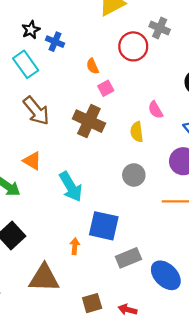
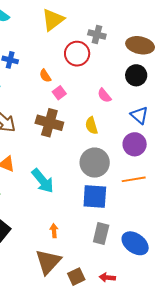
pink semicircle: (155, 110) -> (104, 95), moved
gray circle: (134, 175) -> (95, 163), size x1.5
blue square: (104, 226) -> (95, 197), moved
gray rectangle: (128, 258) -> (101, 233), turned -45
brown triangle: (44, 278) -> (48, 262), moved, turned -40

